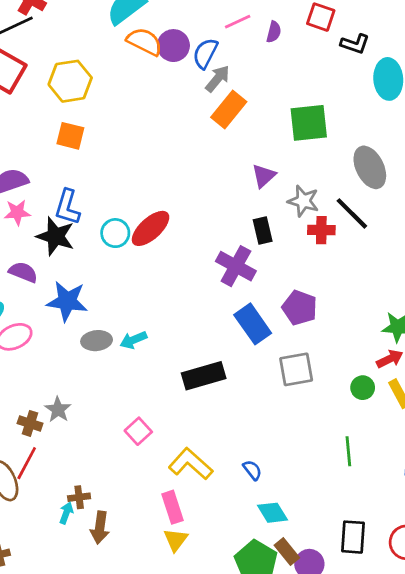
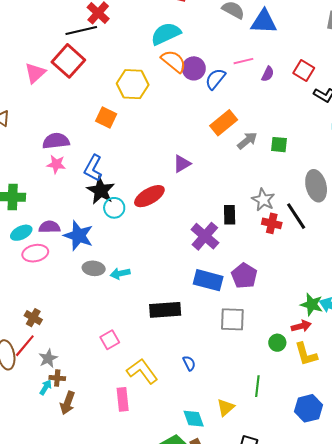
gray arrow: (218, 79) -> (247, 141), moved
yellow hexagon: (70, 81) -> (133, 84), moved
green square: (309, 123) -> (279, 145), size x0.6
purple triangle: (264, 176) -> (182, 164), moved
cyan circle: (115, 233) -> (114, 208), moved
black star: (55, 236) -> (101, 191), moved
purple semicircle: (23, 272) -> (49, 227), moved, turned -35
blue rectangle: (253, 324) -> (208, 280), turned -52
gray star: (58, 410) -> (48, 358), moved
blue semicircle: (252, 470) -> (189, 363), moved
yellow triangle: (176, 540) -> (226, 407), moved

